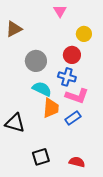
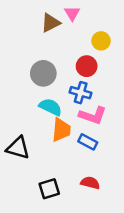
brown triangle: (14, 29) -> (51, 23), moved
blue rectangle: (73, 118) -> (88, 142), turned 63
red semicircle: (77, 162) -> (90, 183), moved

